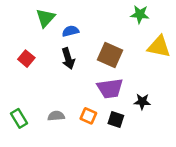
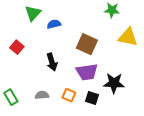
black arrow: (68, 59) -> (52, 62), moved
black star: (142, 102) -> (114, 83), size x1.5

